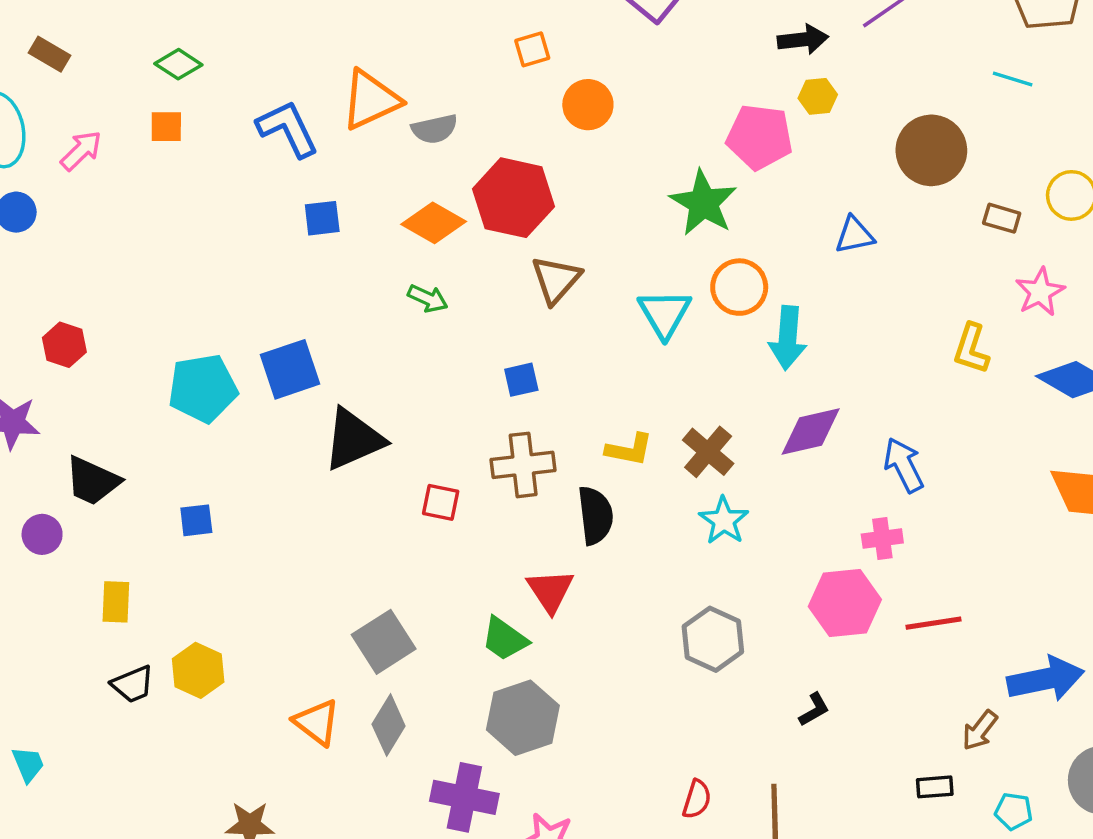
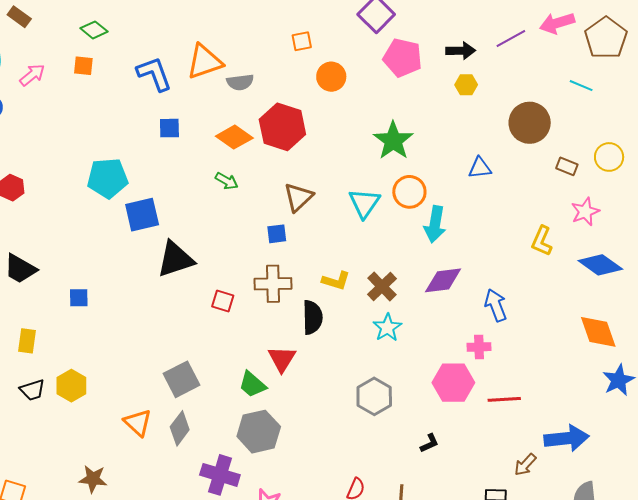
pink pentagon: (760, 137) -> (403, 58), moved
brown triangle: (556, 280) -> (298, 197), moved
cyan pentagon: (203, 388) -> (108, 178), moved

